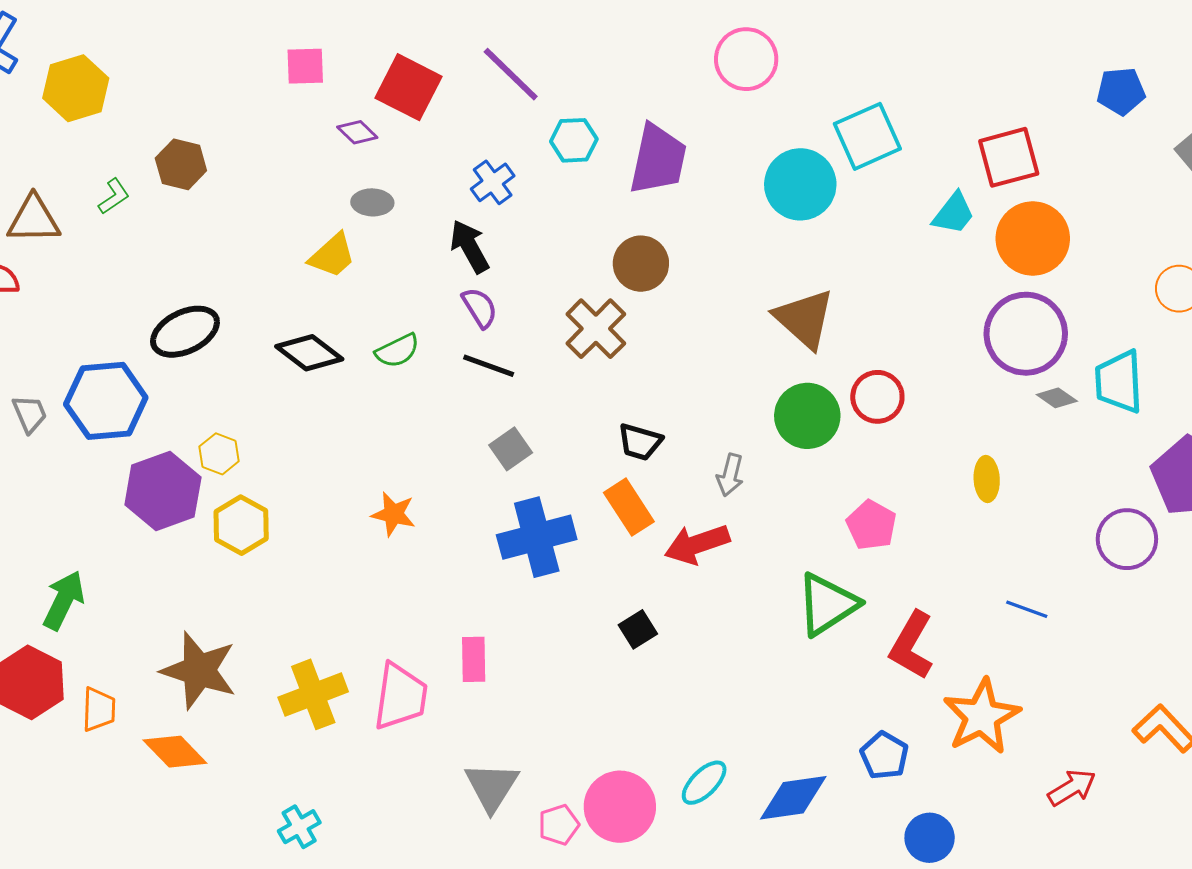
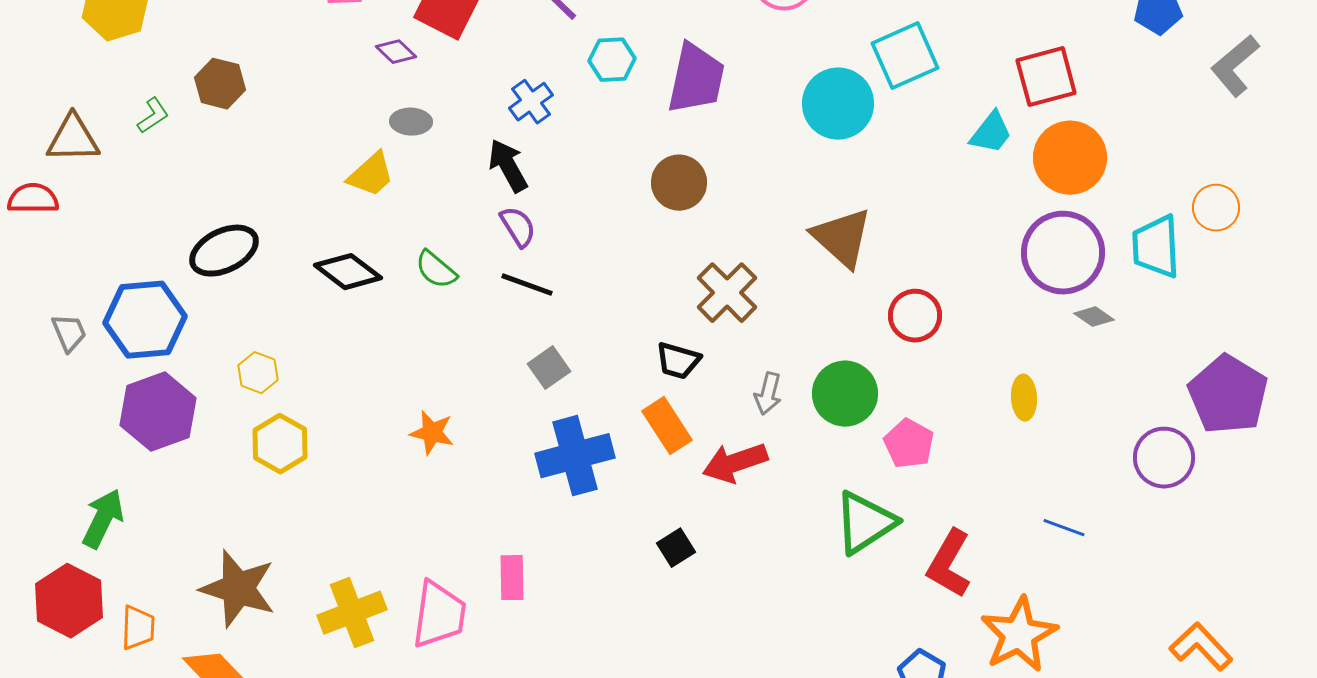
brown cross: (596, 329) -> (727, 293), moved
green semicircle: (397, 351) -> (436, 270), turned 66
cyan trapezoid: (1119, 382) -> (1156, 247), moved
green circle: (807, 416) -> (845, 394), moved
purple hexagon: (163, 491) -> (158, 412), moved

